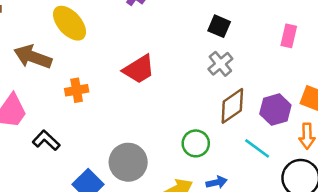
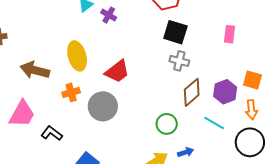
yellow ellipse: (70, 23) -> (77, 56), moved, turned 32
black square: (219, 26) -> (175, 32), size x1.4
gray cross: (220, 64) -> (179, 61), turned -30
gray circle: (128, 162) -> (103, 106), moved

